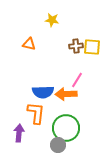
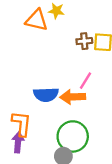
orange triangle: (29, 44) -> (37, 20), moved, size x1.5
orange L-shape: (36, 113) -> (21, 124), moved

